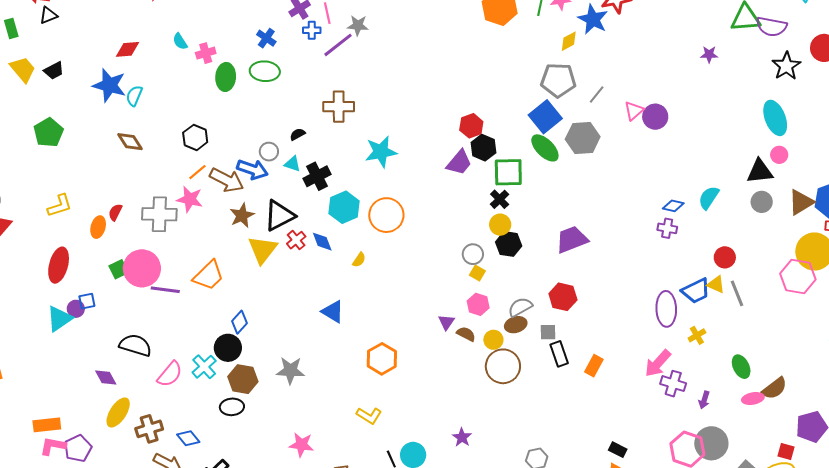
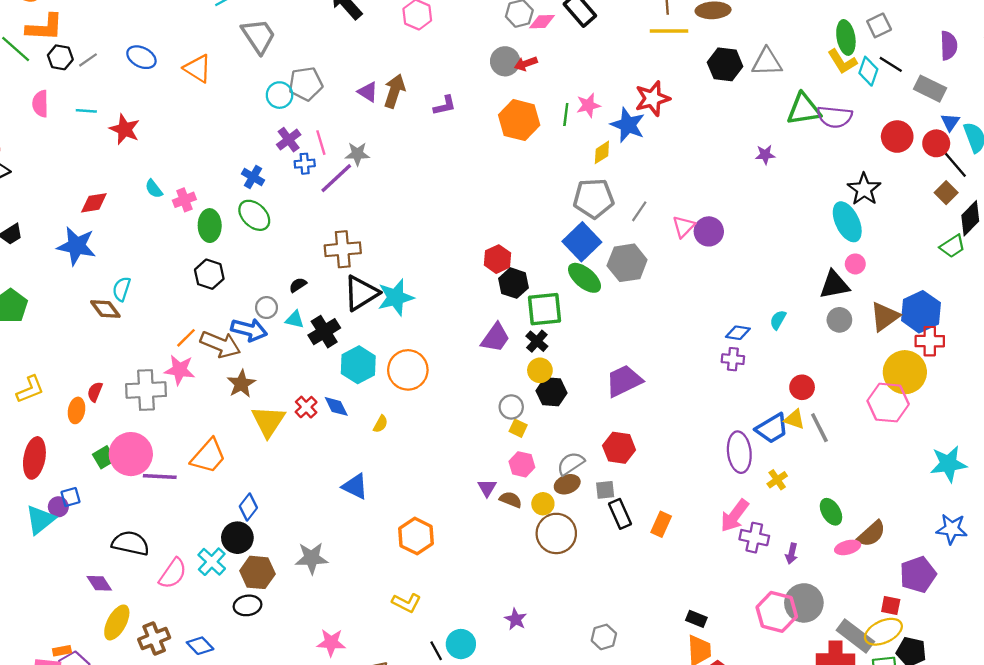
black star: (786, 66) -> (864, 189), moved
green ellipse: (265, 71) -> (254, 215), turned 44
cyan semicircle: (134, 96) -> (122, 289), moved
black hexagon: (195, 137) -> (209, 274), moved
purple trapezoid: (459, 162) -> (495, 338), moved
cyan semicircle: (709, 198) -> (778, 320), size x0.7
black triangle: (279, 216) -> (361, 293), moved
orange rectangle: (47, 425) -> (62, 651), moved, size x0.6

